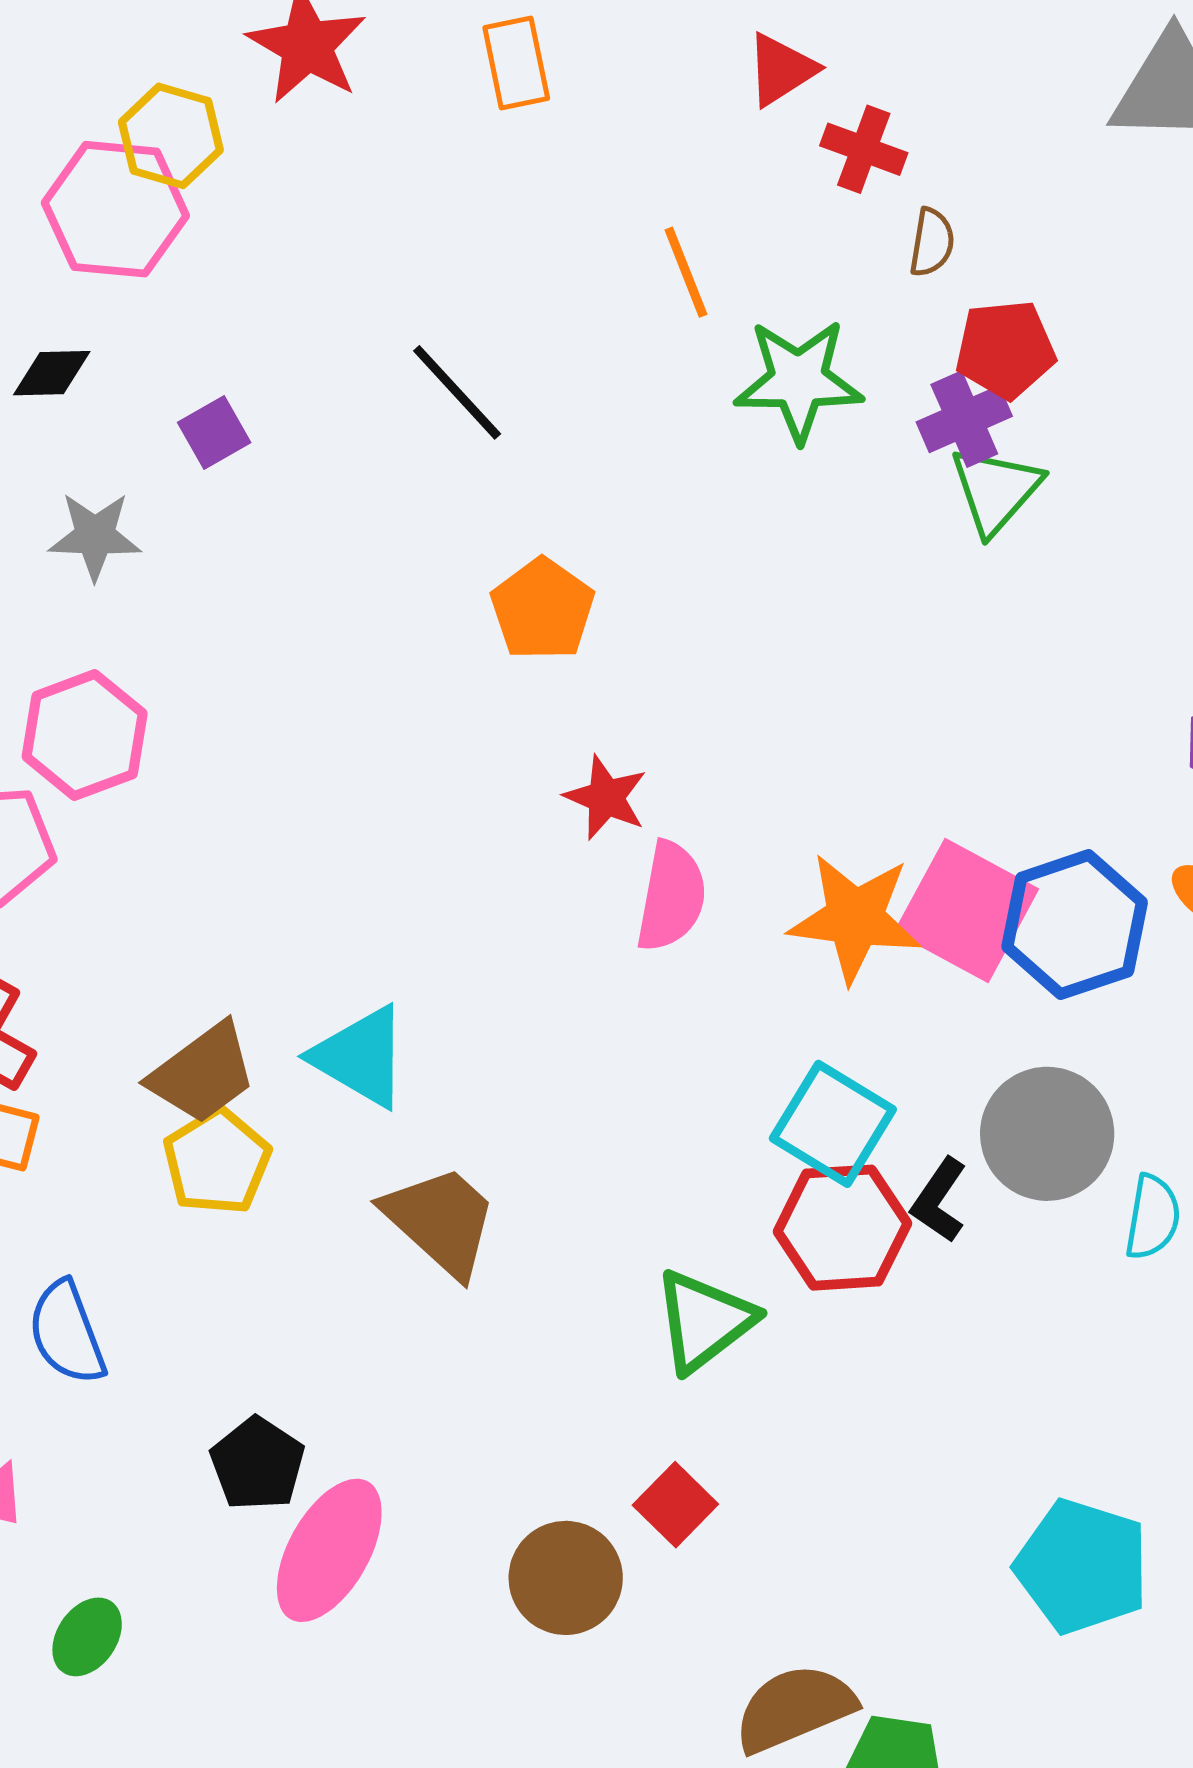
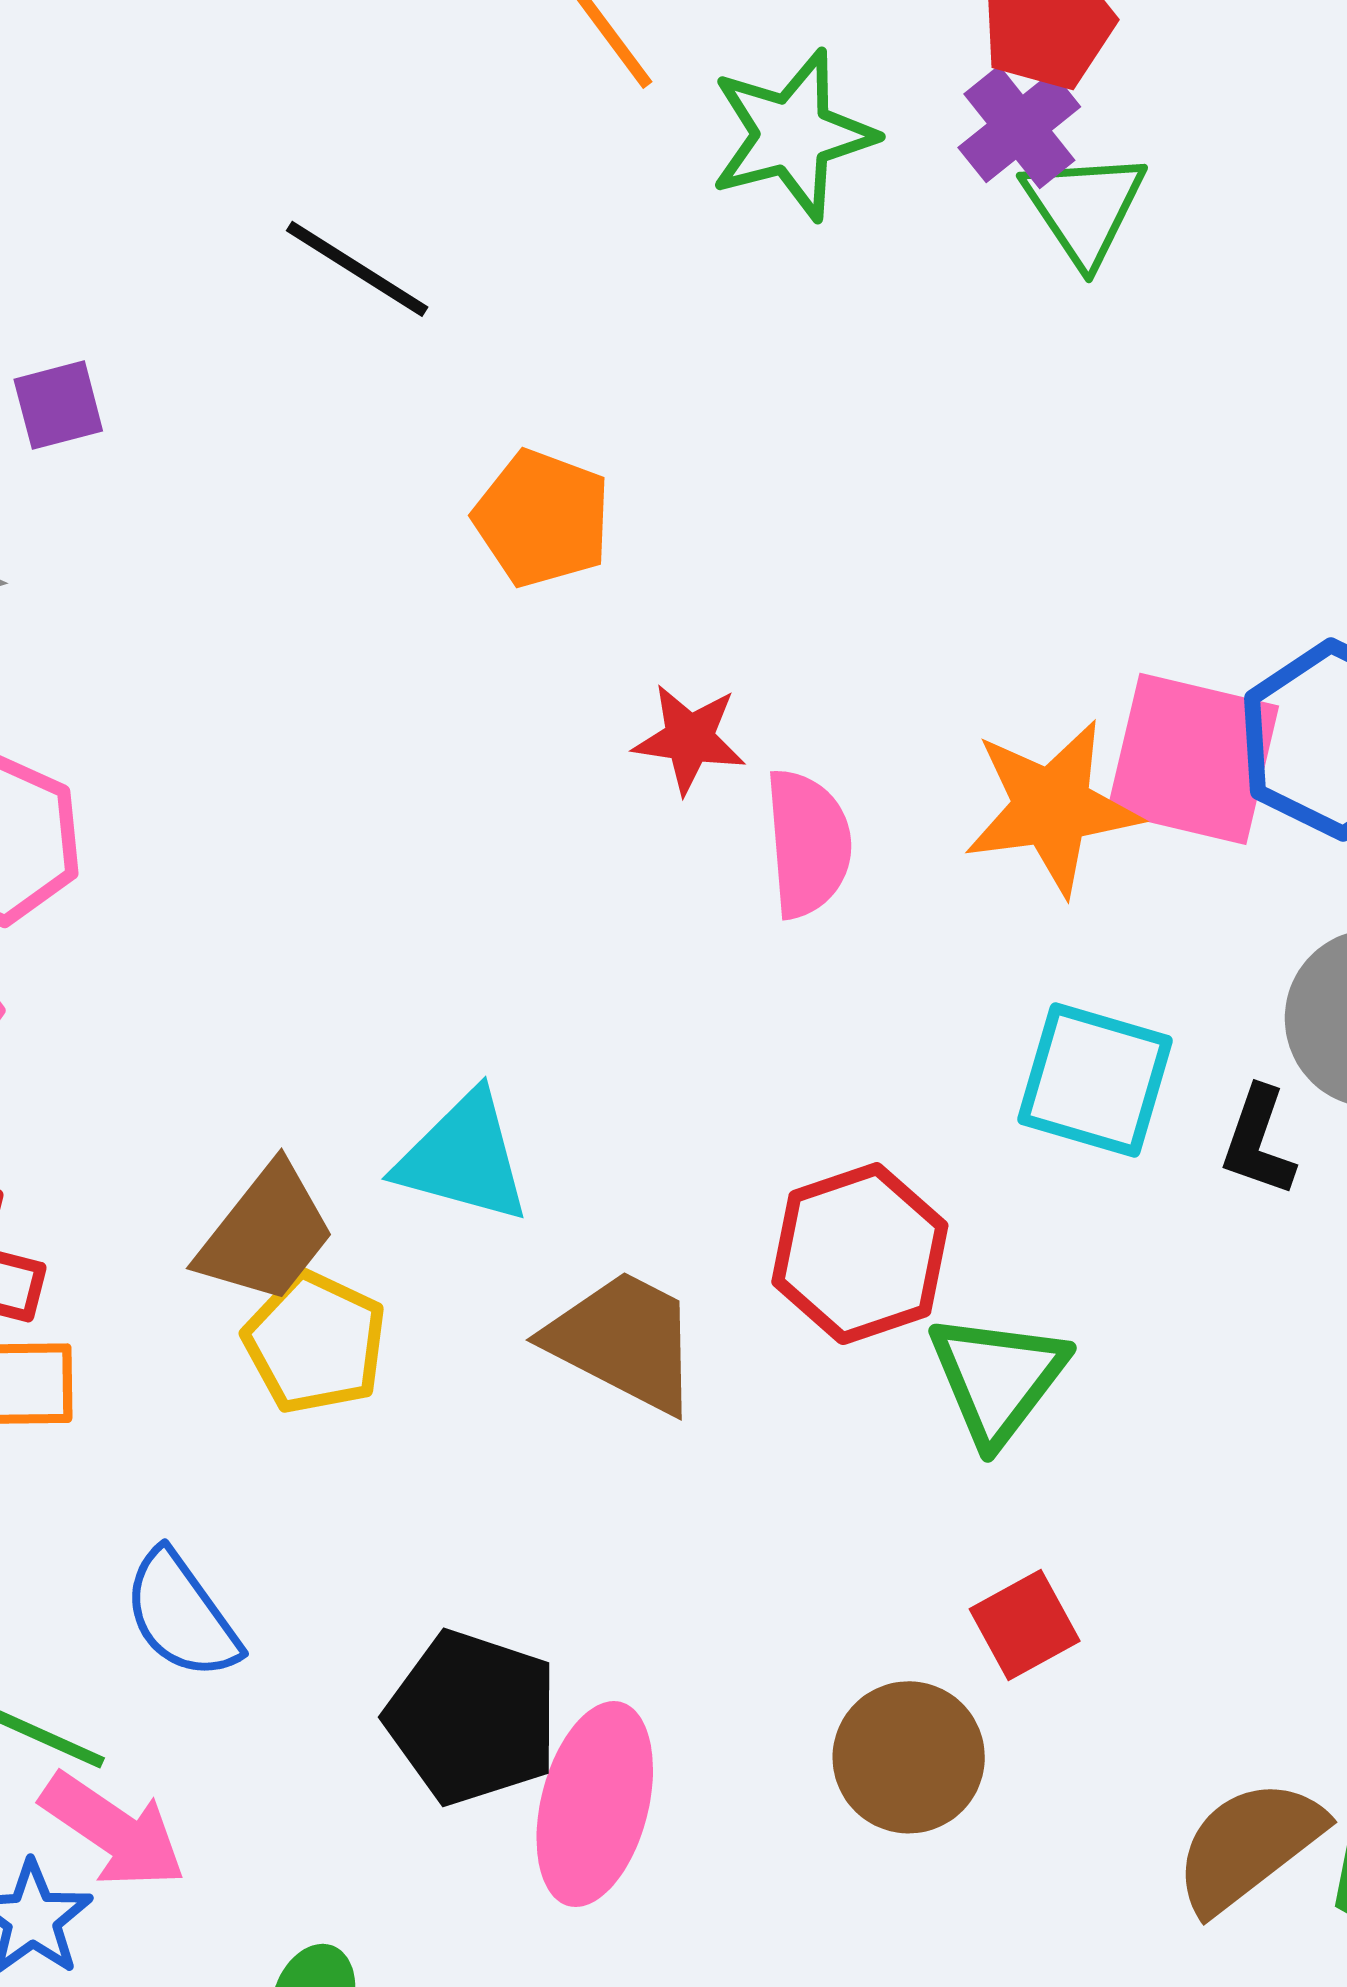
purple square: (214, 433) -> (58, 405), turned 30
red hexagon: (842, 1228) -> (860, 1254), moved
black pentagon: (257, 1464) -> (472, 1718), size x1.4
red square: (675, 1505) -> (1025, 1625), turned 32

